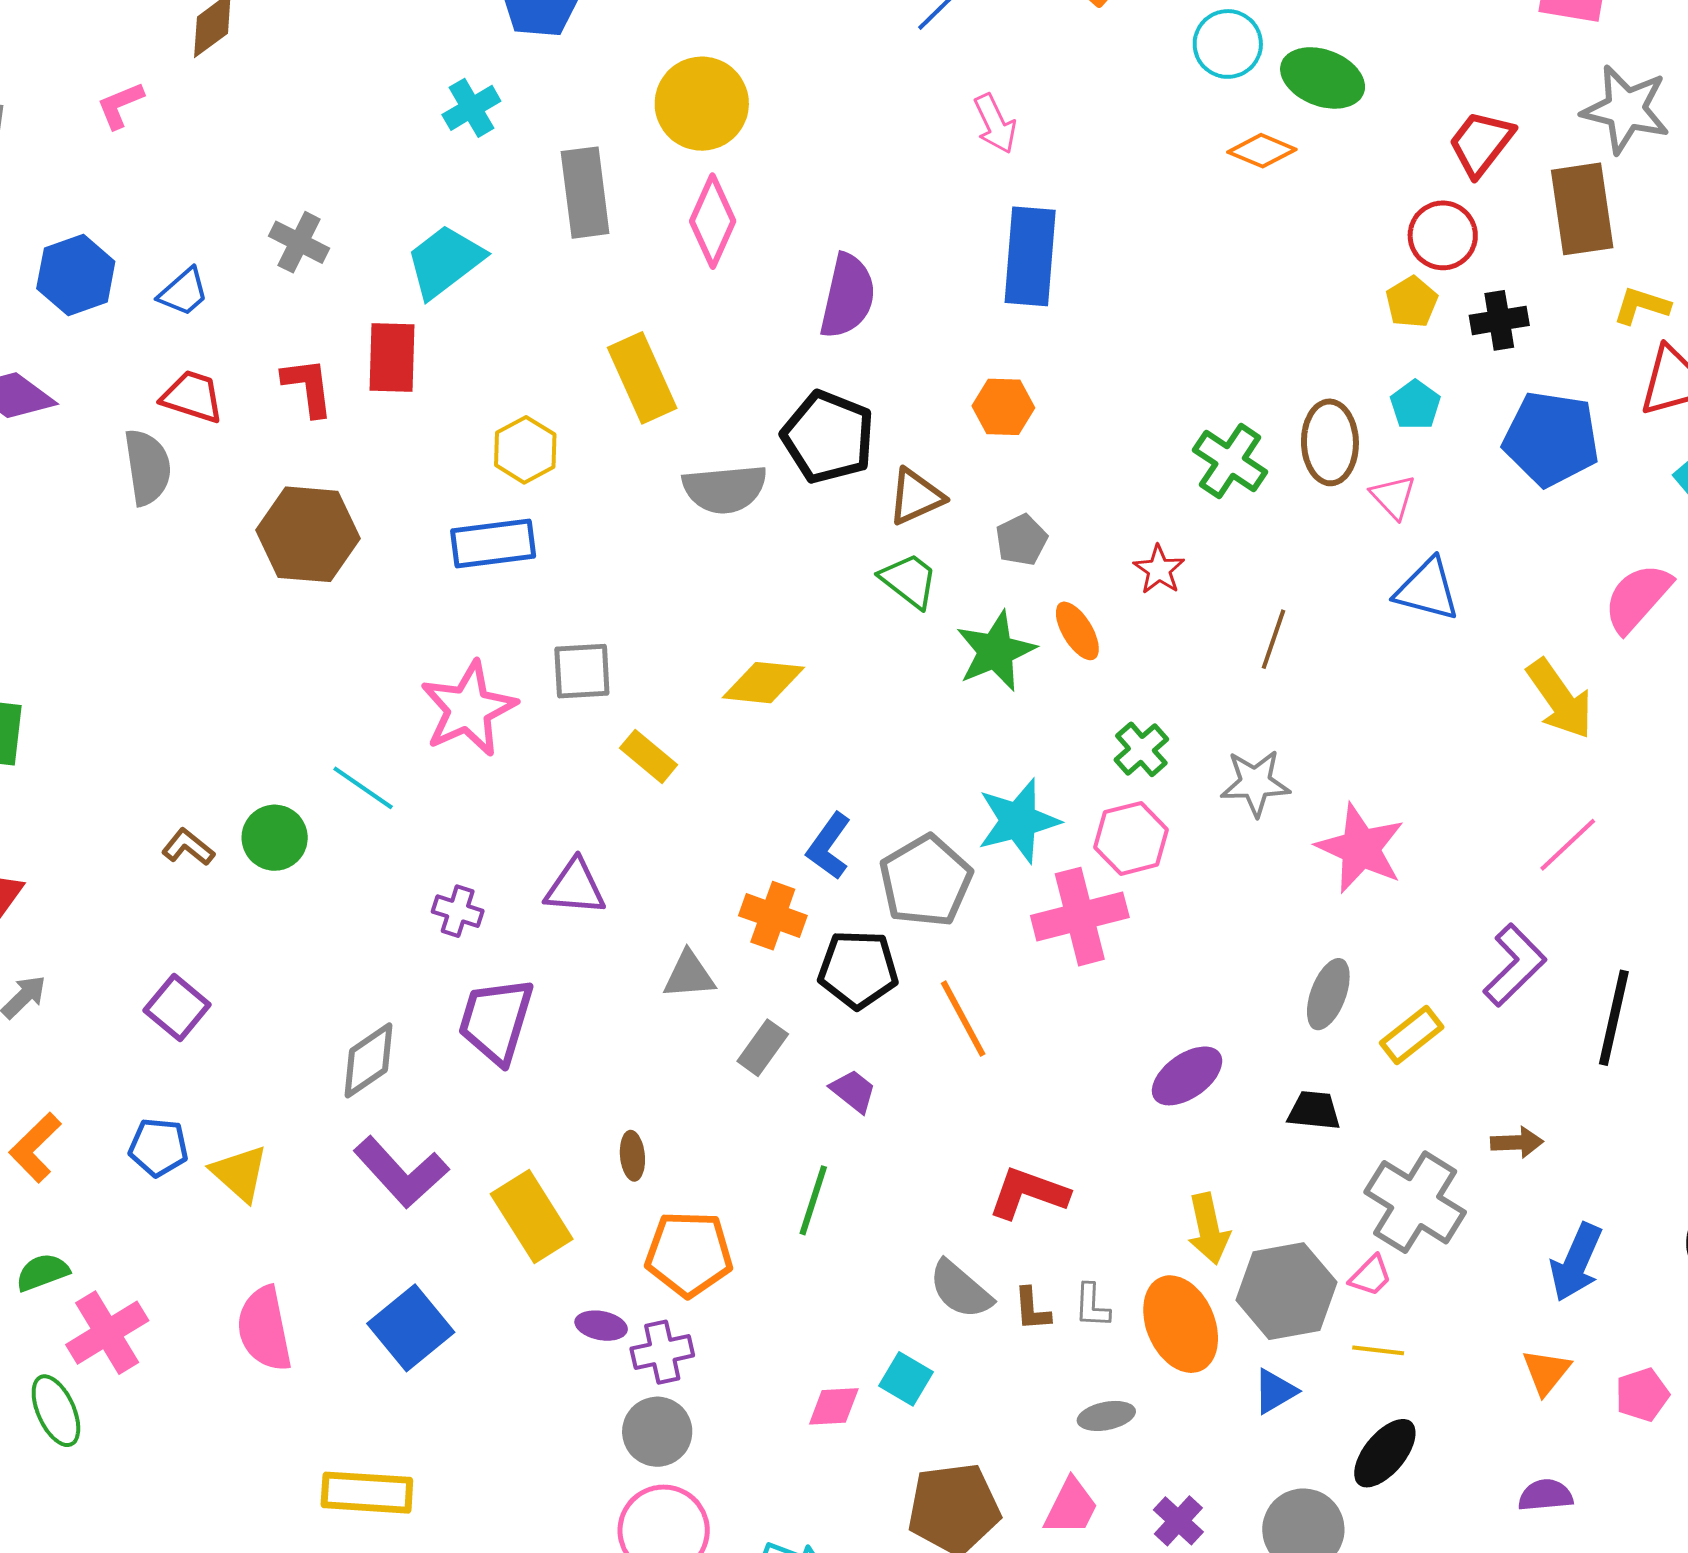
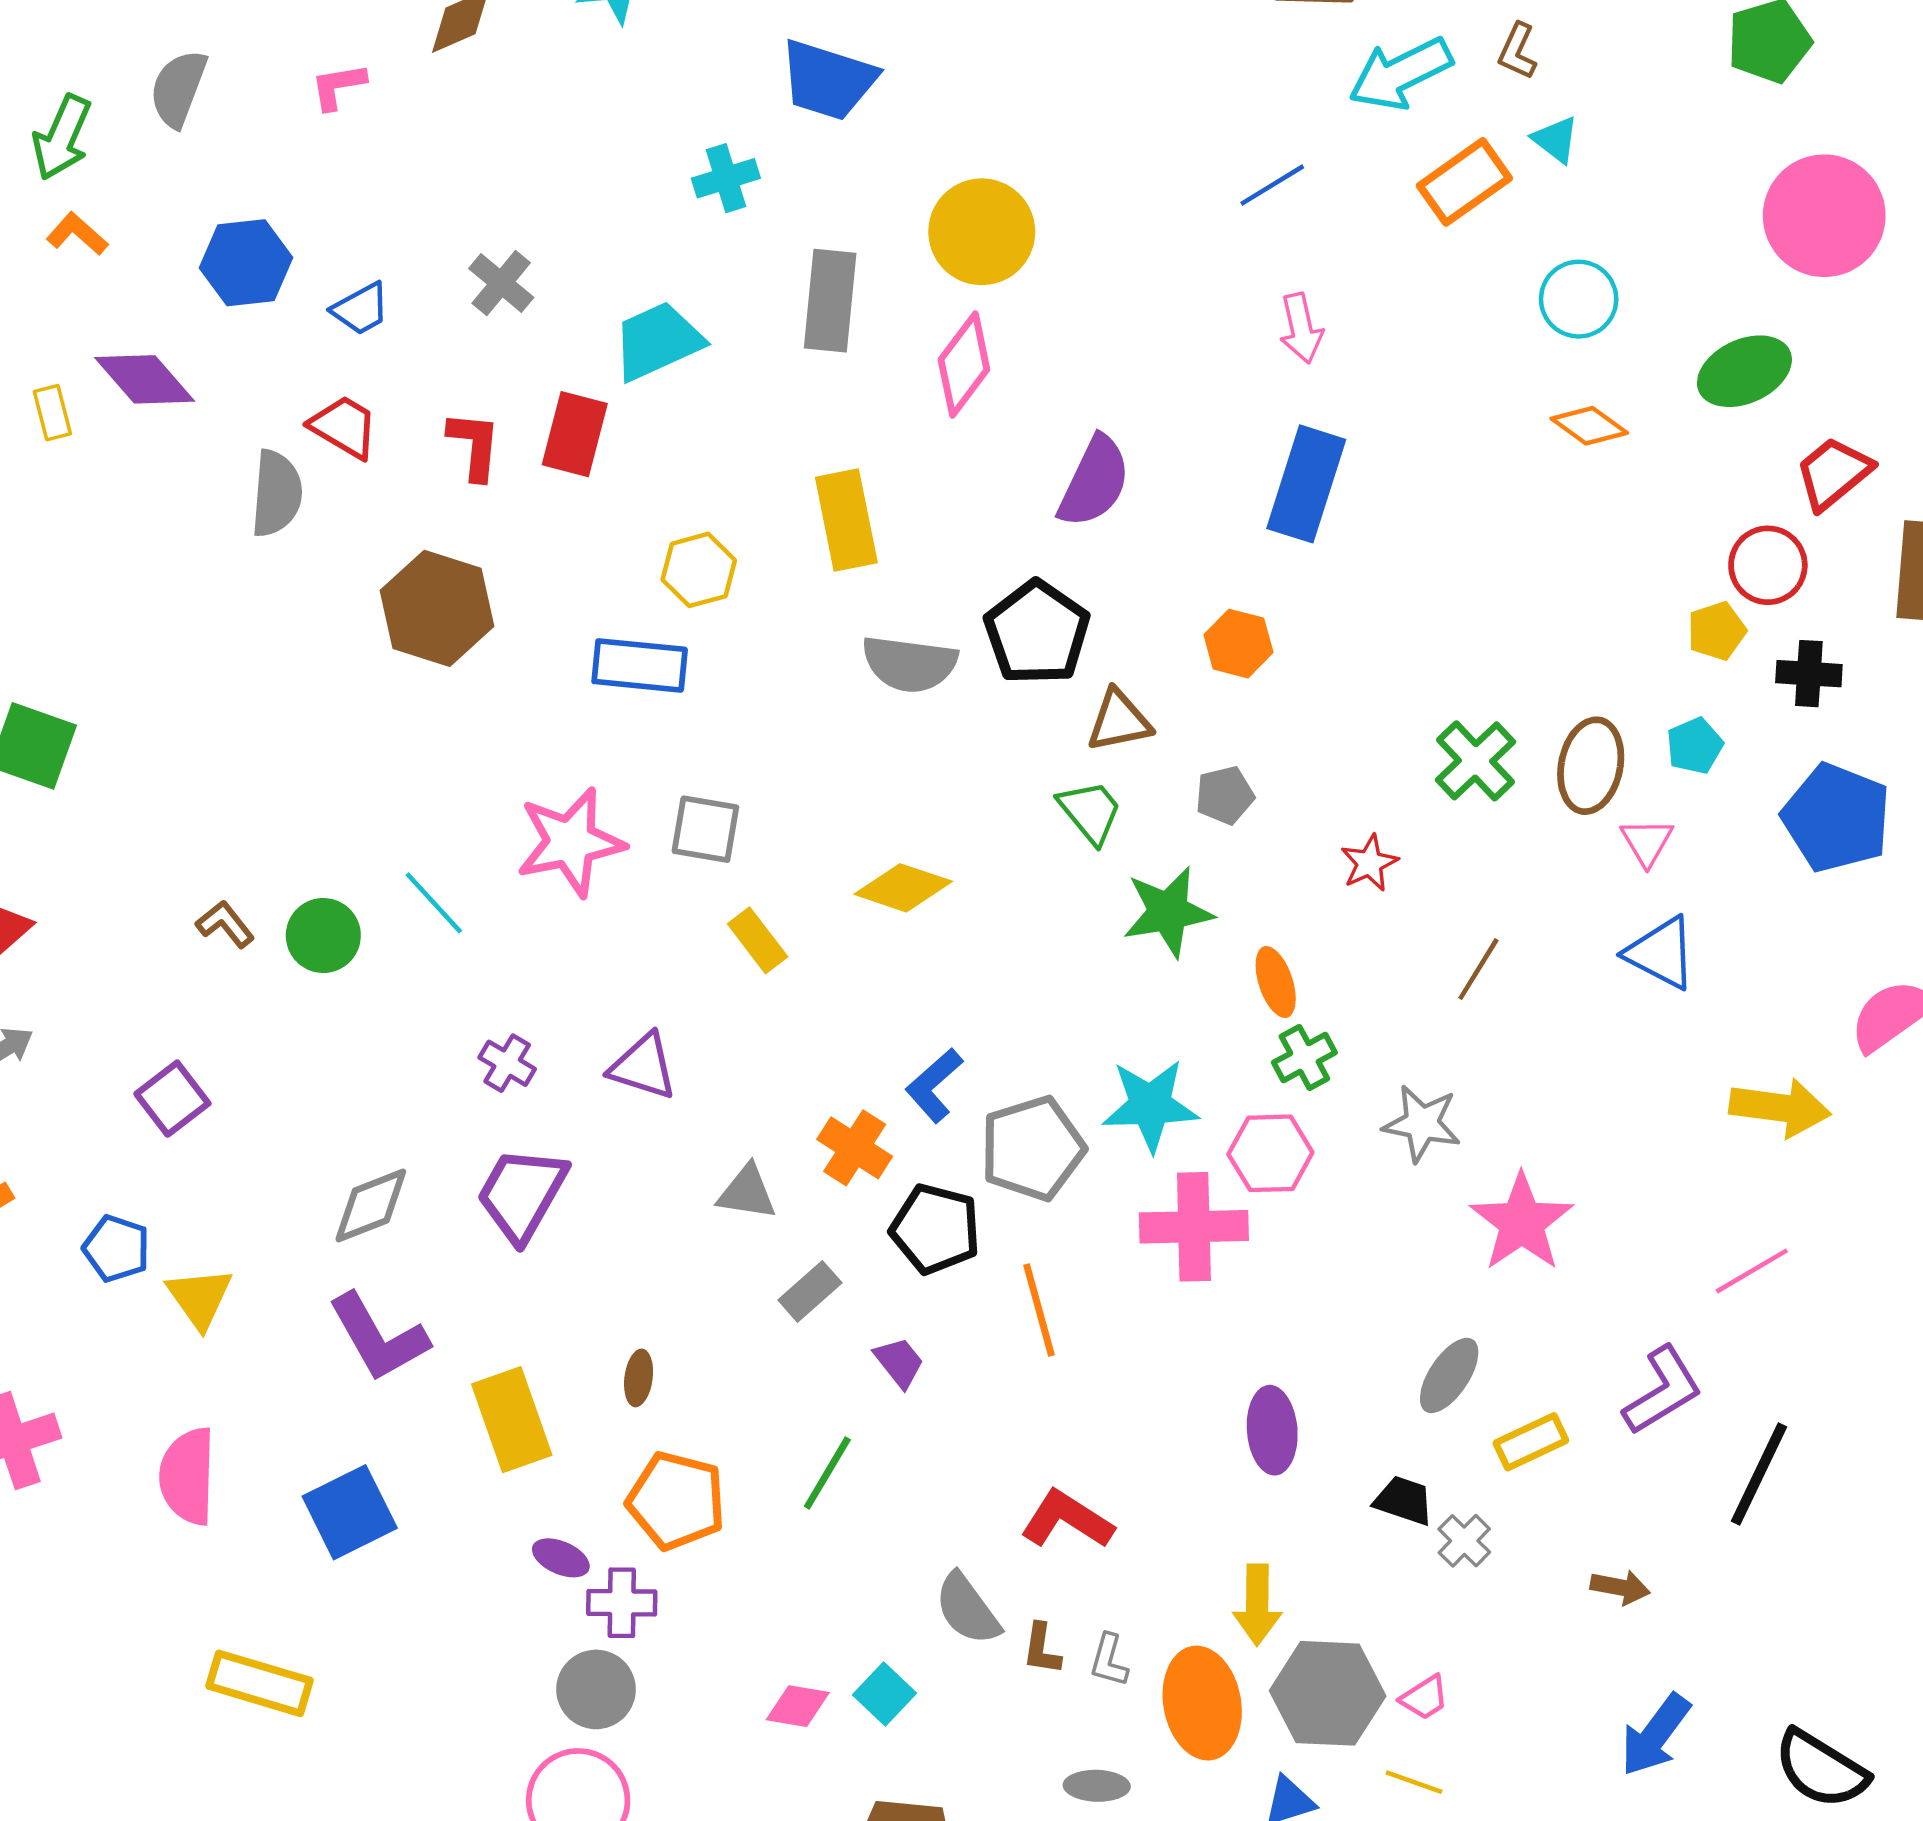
green ellipse: (1323, 78) -> (1744, 371), moved, turned -58
orange ellipse: (1077, 631) -> (1276, 982), moved
yellow arrow: (1560, 699) -> (1780, 1108), turned -60
purple ellipse: (1187, 1076) -> (1272, 1430), turned -72
gray cross: (1415, 1202) -> (1464, 1541), moved, size x0.5

